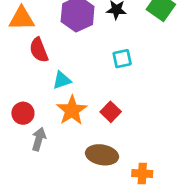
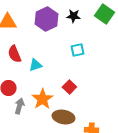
red semicircle: (39, 50) -> (14, 54), moved
orange star: (72, 110) -> (42, 99), moved

